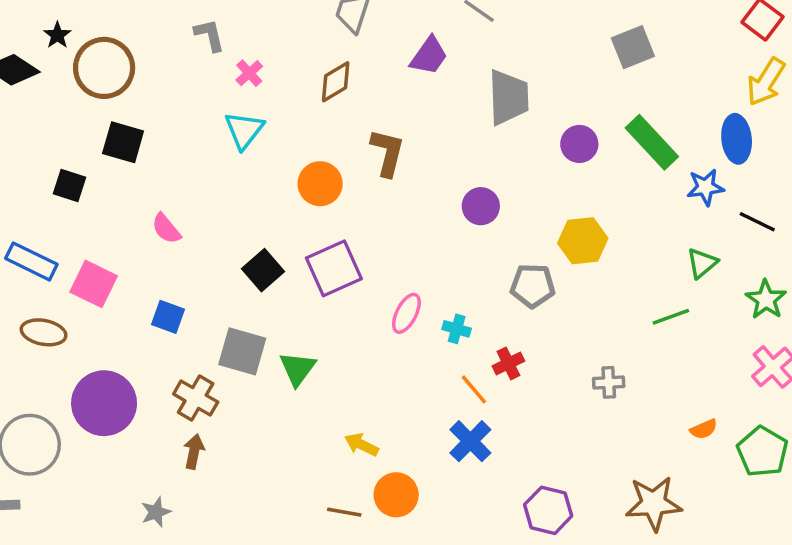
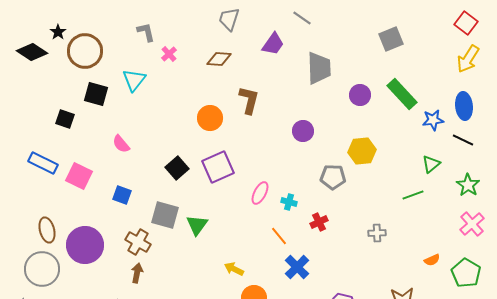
brown diamond: (336, 82) -> (219, 59), turned 35
cyan triangle: (244, 130) -> (134, 80), moved
blue ellipse: (737, 139) -> (464, 106), moved
brown ellipse: (44, 332) -> (47, 230), moved, turned 65
orange line: (474, 389) -> (279, 236), moved

